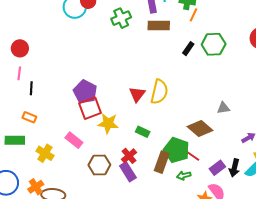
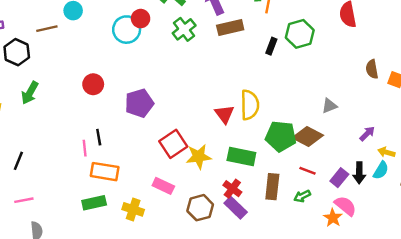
red circle: (20, 48) -> (93, 84), moved
pink line: (19, 73) -> (85, 148), moved
purple pentagon: (85, 92) -> (139, 103), moved, turned -30
orange rectangle: (29, 117) -> (105, 172), size x1.6
green rectangle: (143, 132) -> (241, 156), size x1.6
green pentagon: (176, 150) -> (281, 136), moved

